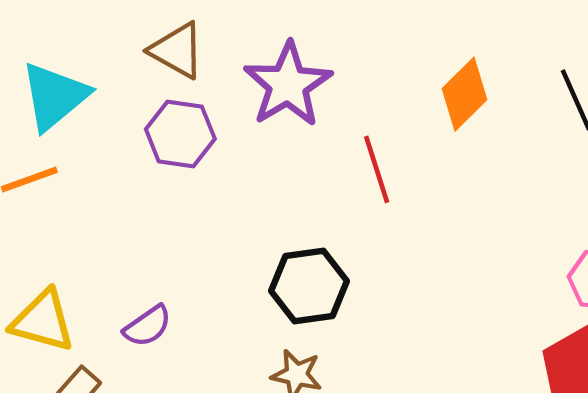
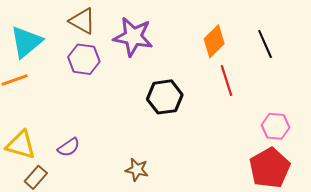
purple star: (288, 85) -> (133, 37), turned -30
red line: (377, 169) -> (227, 81), moved
black hexagon: (309, 286) -> (165, 97), moved

